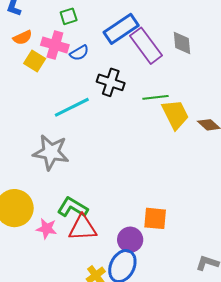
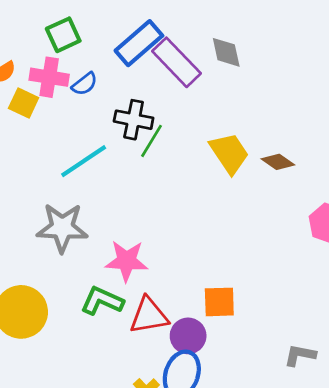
green square: (69, 16) -> (63, 35), size x1.4
green line: (155, 97) -> (152, 141), moved, turned -45
red triangle: (83, 228) -> (149, 316), moved
pink star: (47, 229) -> (127, 261), moved, size x1.4

